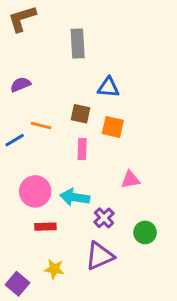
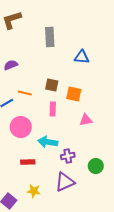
blue triangle: (108, 87) -> (82, 57), moved
pink triangle: (130, 180) -> (86, 120), moved
pink circle: (35, 191) -> (21, 127), moved
purple cross: (104, 218) -> (68, 156), turned 32

